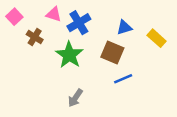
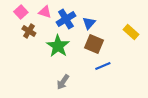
pink square: (14, 17) -> (21, 12), moved
blue triangle: (124, 27) -> (89, 23), moved, turned -32

